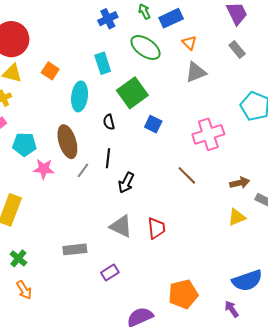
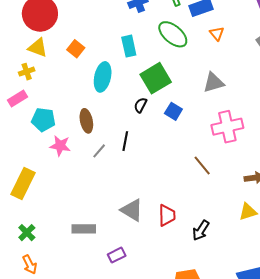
gray triangle: (196, 72) -> (214, 83), moved
black semicircle: (109, 122) -> (140, 105), moved, turned 35
brown ellipse: (67, 142) -> (86, 121), size x0.7
black arrow: (126, 183) -> (201, 230), moved

